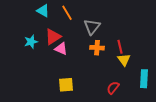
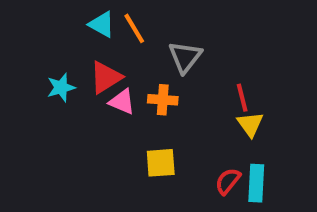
cyan triangle: (43, 11) -> (102, 24), moved
orange cross: (97, 48) -> (163, 100), moved
cyan rectangle: (144, 79) -> (256, 183), moved
yellow square: (66, 85) -> (161, 163), moved

